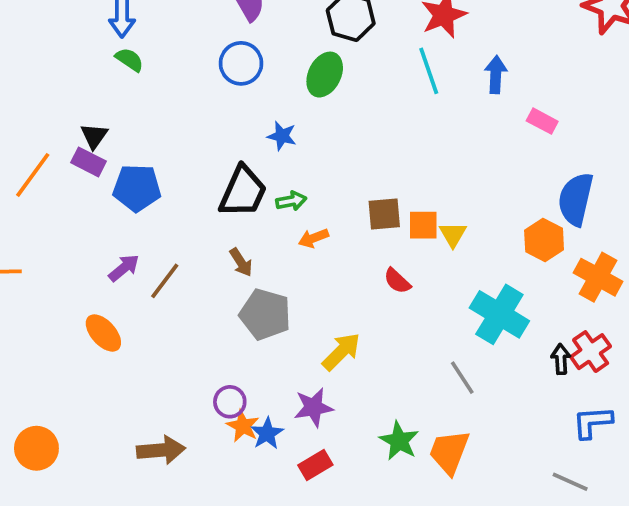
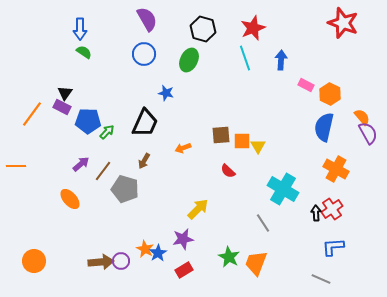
green arrow: (291, 201) -> (107, 132), moved, turned -35
orange hexagon: (544, 240) -> (330, 94), moved
brown arrow: (241, 262) -> (144, 161), turned 63
gray pentagon: (265, 314) -> (125, 189), moved
purple circle: (230, 402) -> (121, 261), moved

